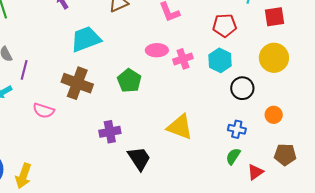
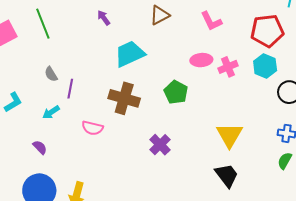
red pentagon: (225, 25) -> (267, 31), size x1.4
yellow triangle: (180, 127) -> (229, 135), turned 44
purple cross: (110, 132) -> (160, 145), turned -30
black trapezoid: (139, 158) -> (227, 175), moved

